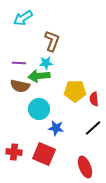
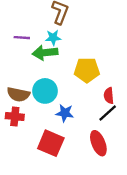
brown semicircle: (20, 86) -> (18, 94), moved
red semicircle: (94, 99) -> (109, 96), moved
red cross: (14, 152) -> (15, 116), moved
red ellipse: (85, 167) -> (98, 143), moved

